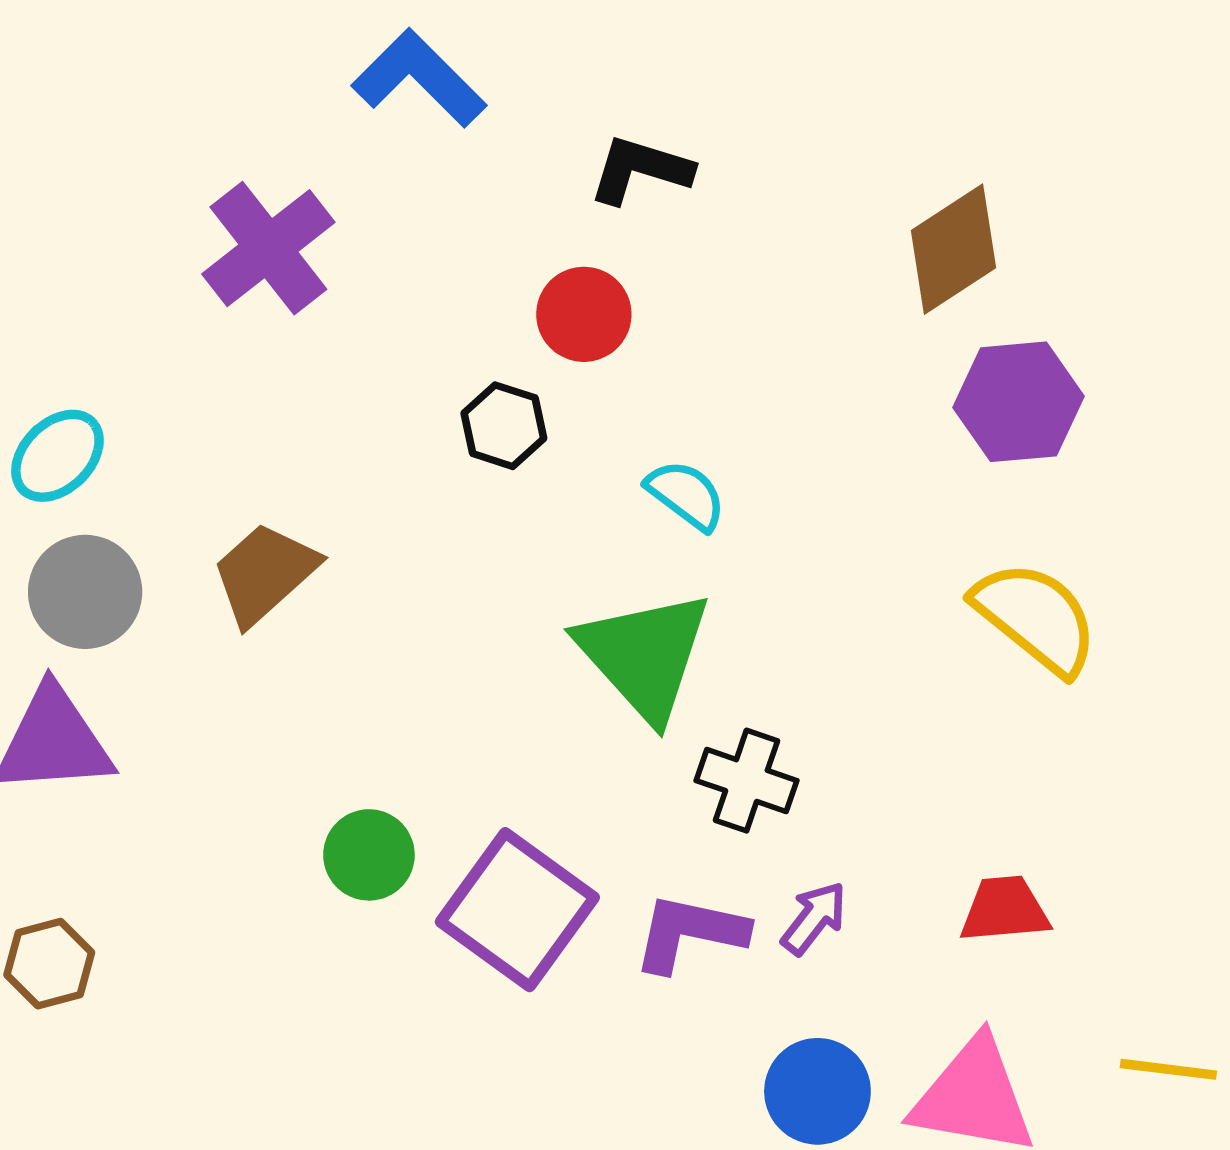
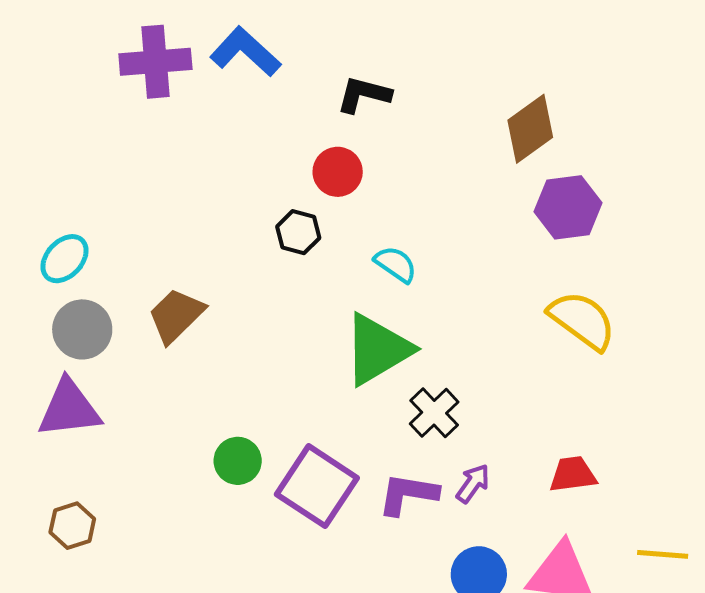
purple cross: (268, 248) -> (155, 62), moved, turned 36
green triangle: (644, 655) -> (377, 349), turned 44
black cross: (746, 781) -> (434, 413), turned 30

